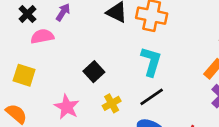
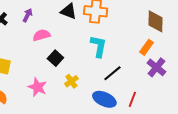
pink semicircle: (42, 36) -> (42, 35), moved
black line: (152, 97) -> (112, 73), moved

